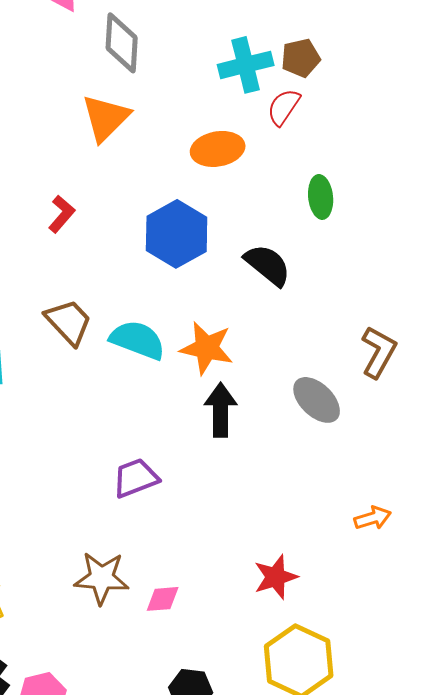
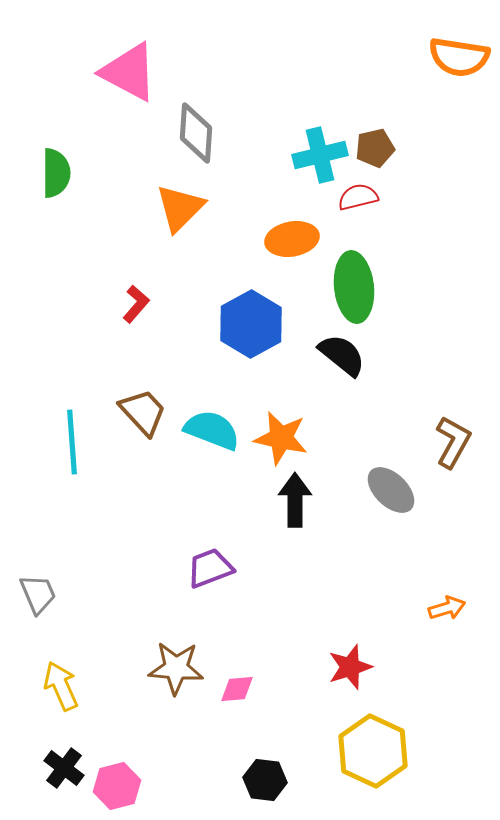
red semicircle: (284, 107) -> (358, 197), turned 42
green ellipse: (321, 197) -> (354, 287), moved, size x1.6

